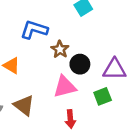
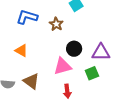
blue L-shape: (34, 30) -> (27, 17), moved
brown star: (60, 49) -> (56, 24), moved

